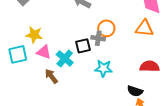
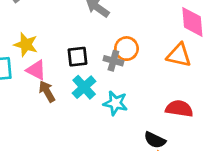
black square: (83, 46) -> (77, 57), moved
cyan cross: (65, 58) -> (84, 87), moved
brown arrow: (51, 76) -> (47, 91), moved

